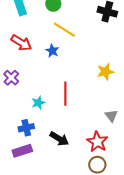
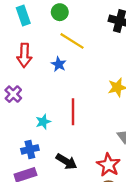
red arrow: (21, 43) -> (24, 55), turned 60

